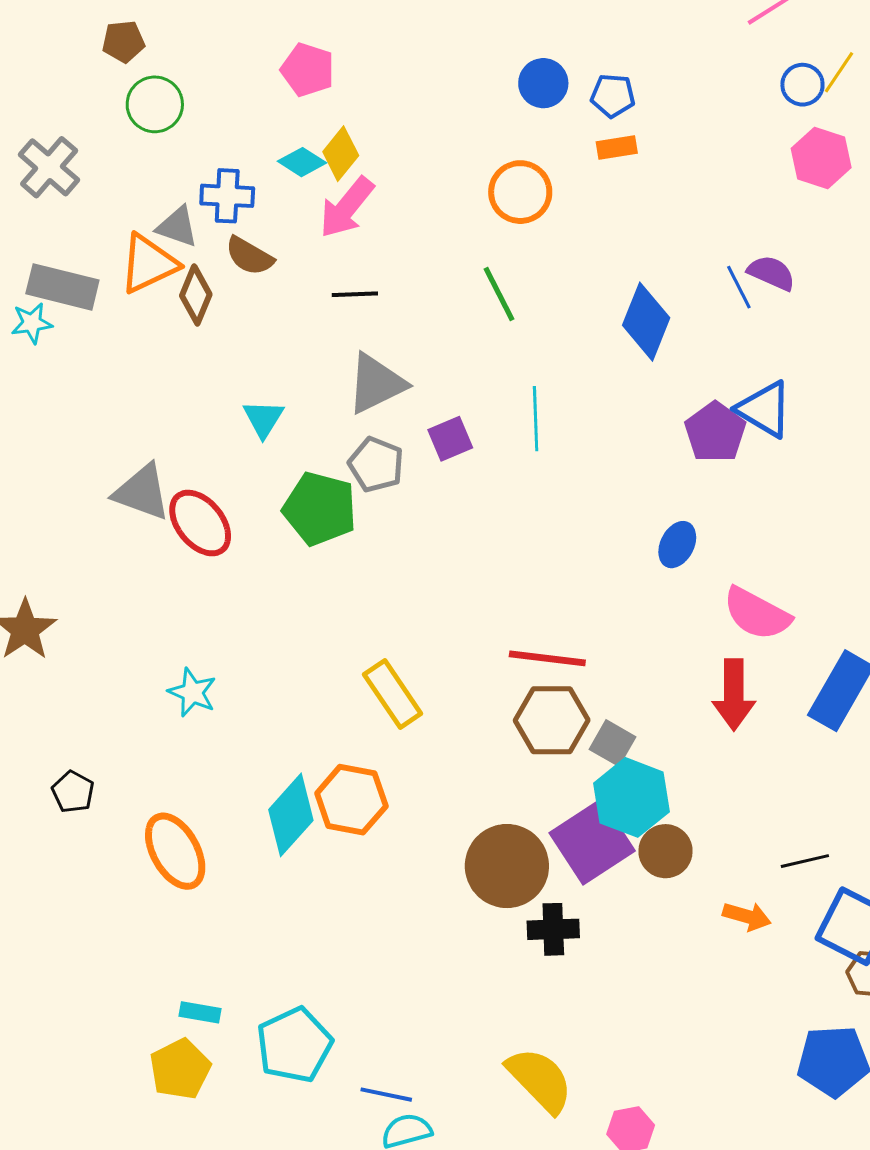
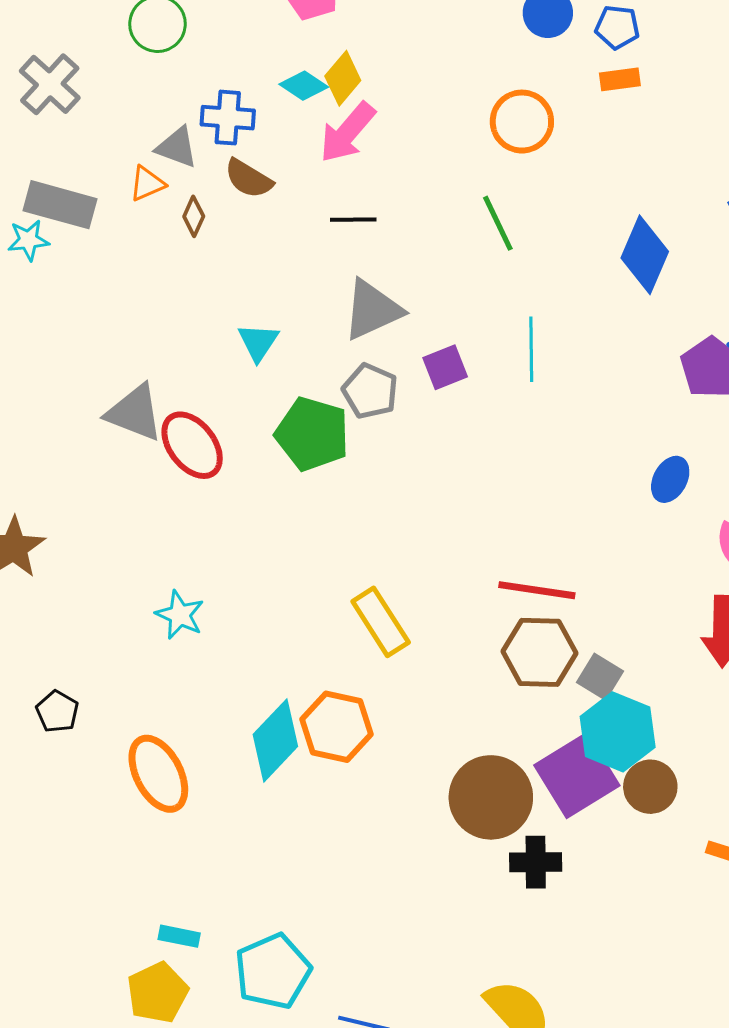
orange triangle: (149, 264) -> (147, 184), size x0.6
brown diamond: (196, 295) -> (194, 216), size x0.7

